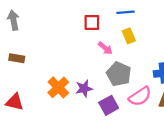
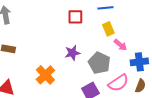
pink arrow: (105, 48) -> (120, 45), moved
purple star: (84, 89) -> (72, 53), moved

